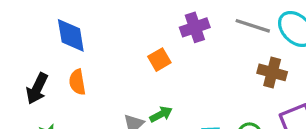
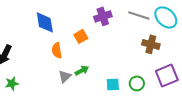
blue diamond: (71, 35) -> (45, 22), moved
orange semicircle: (77, 82) -> (57, 50), moved

